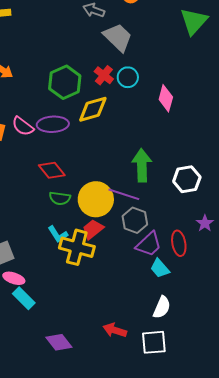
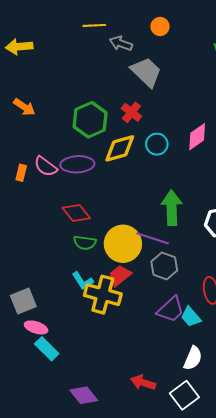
cyan circle: (128, 77) -> (157, 144), moved
pink diamond: (166, 98) -> (197, 137), turned 40
purple trapezoid: (149, 244) -> (171, 309), moved
white square: (154, 342) -> (184, 395), turned -32

